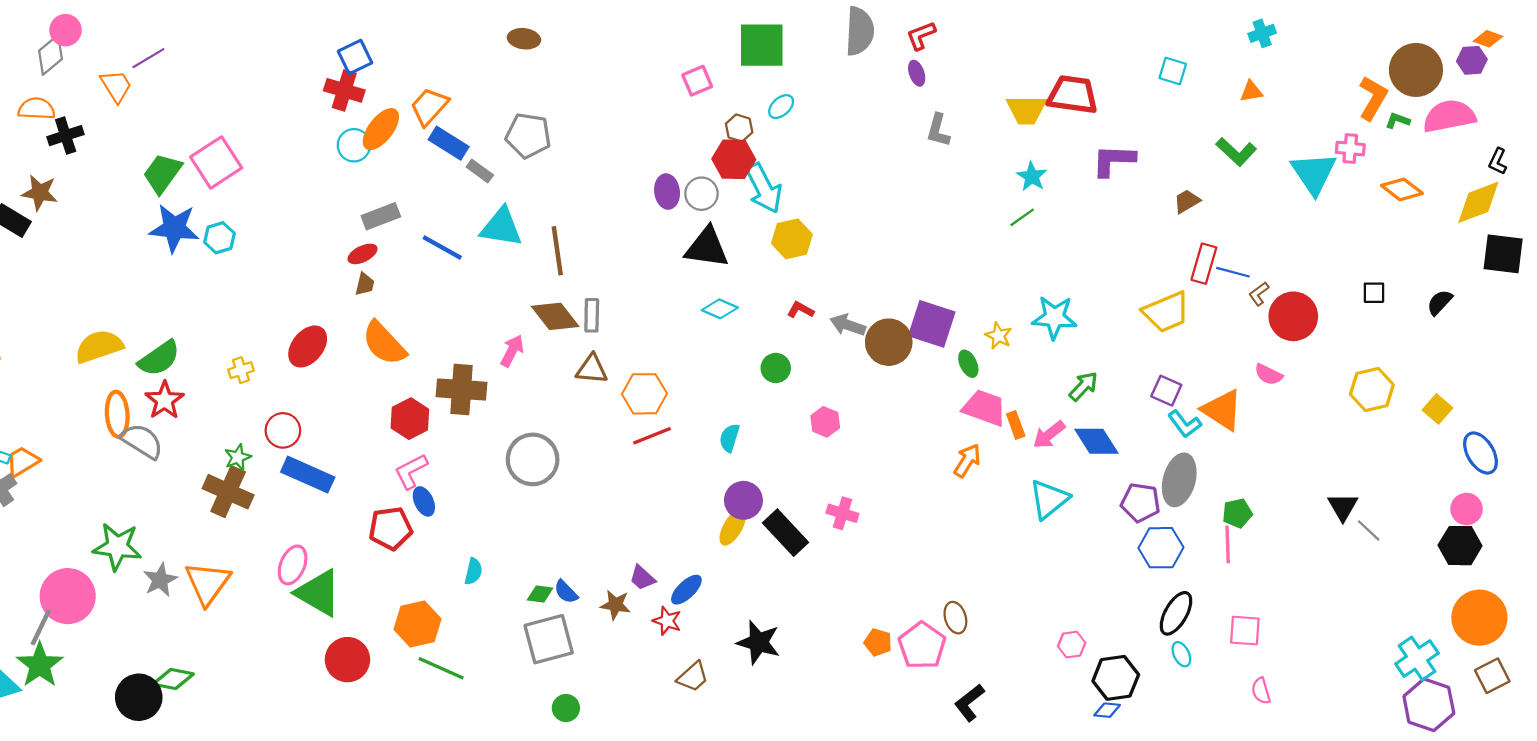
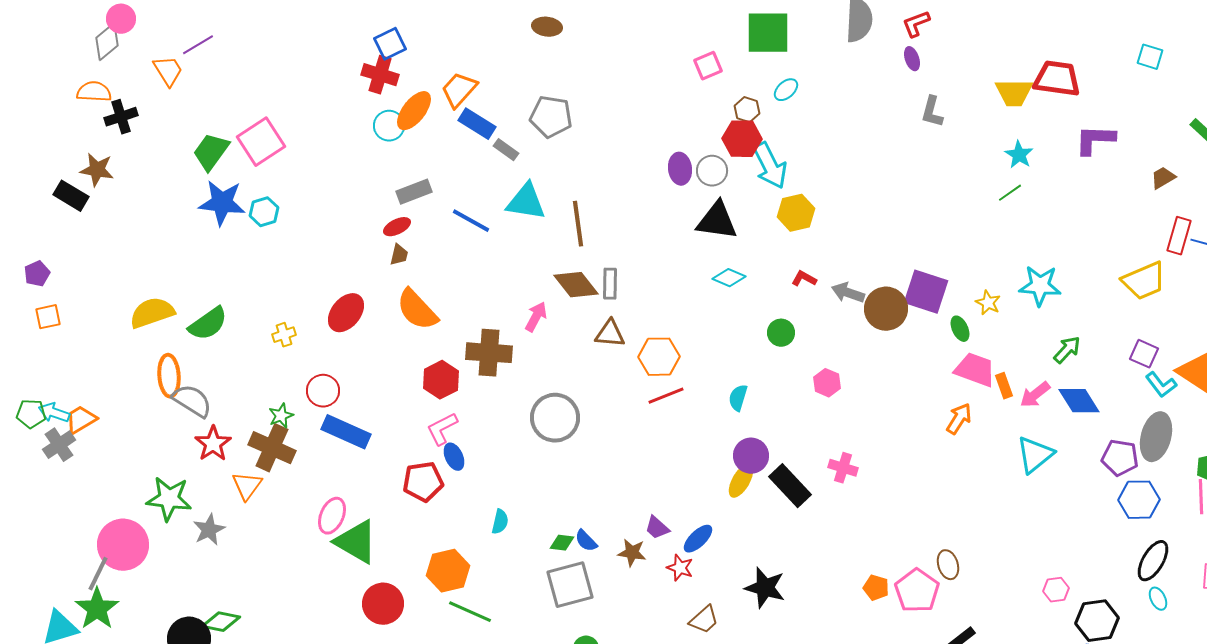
red star: (165, 400) -> (213, 444), moved
orange triangle: (208, 583) -> (247, 486), moved, size x0.7

